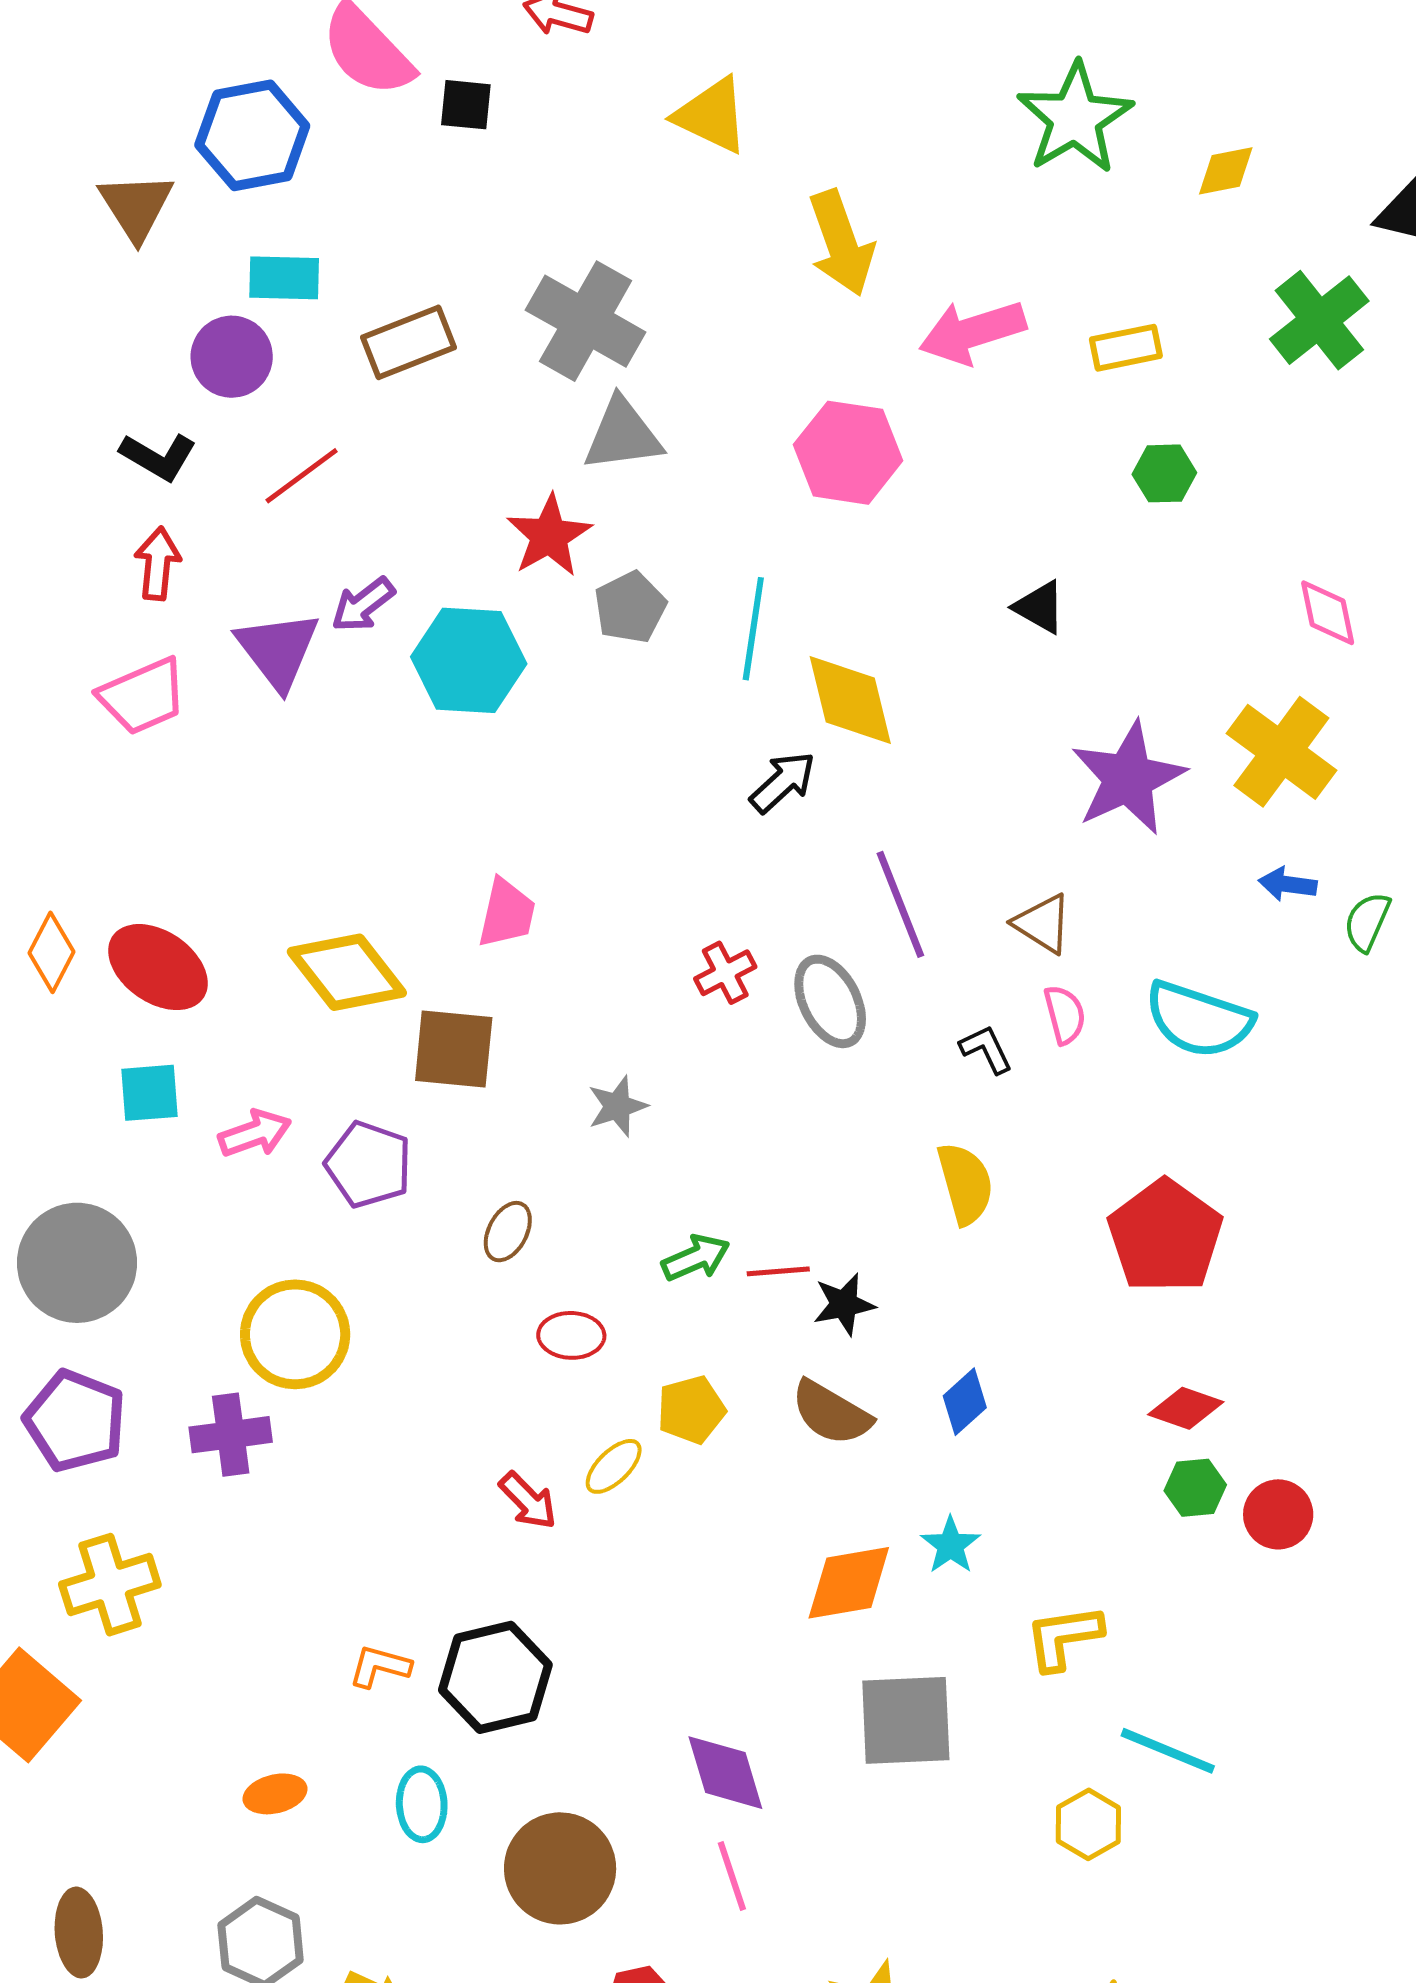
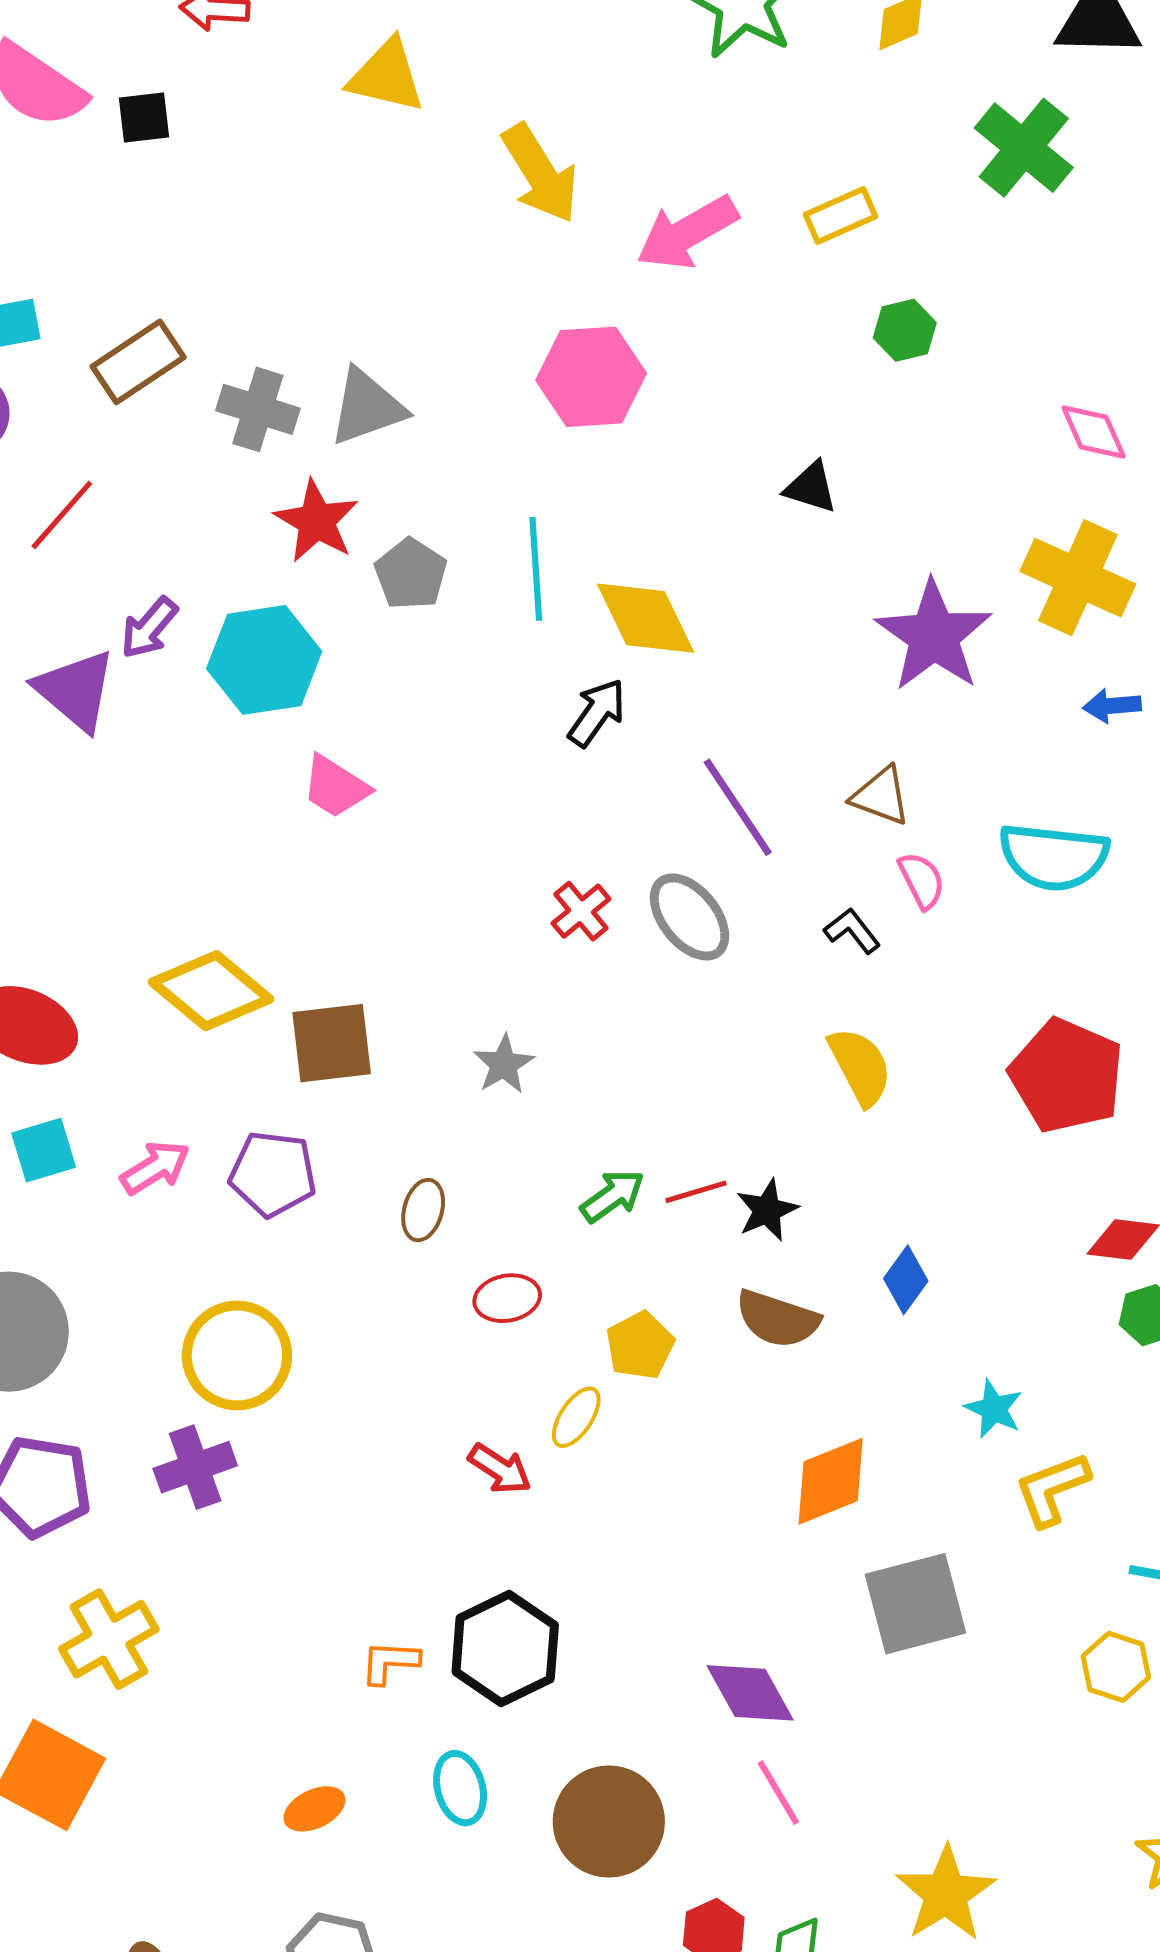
gray cross: (586, 321) -> (258, 409), moved, size x0.7
pink trapezoid: (507, 913) -> (336, 787), moved, turned 122
cyan star: (951, 1545) -> (994, 1409), moved

